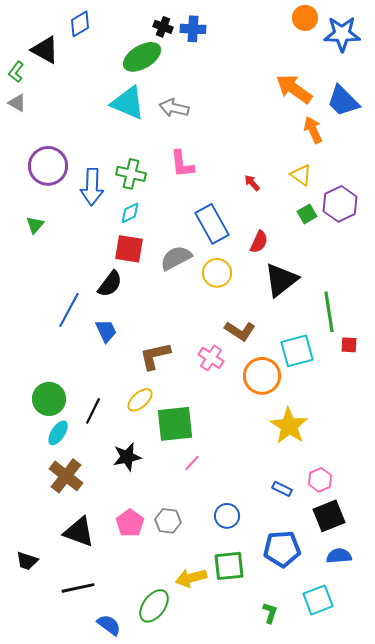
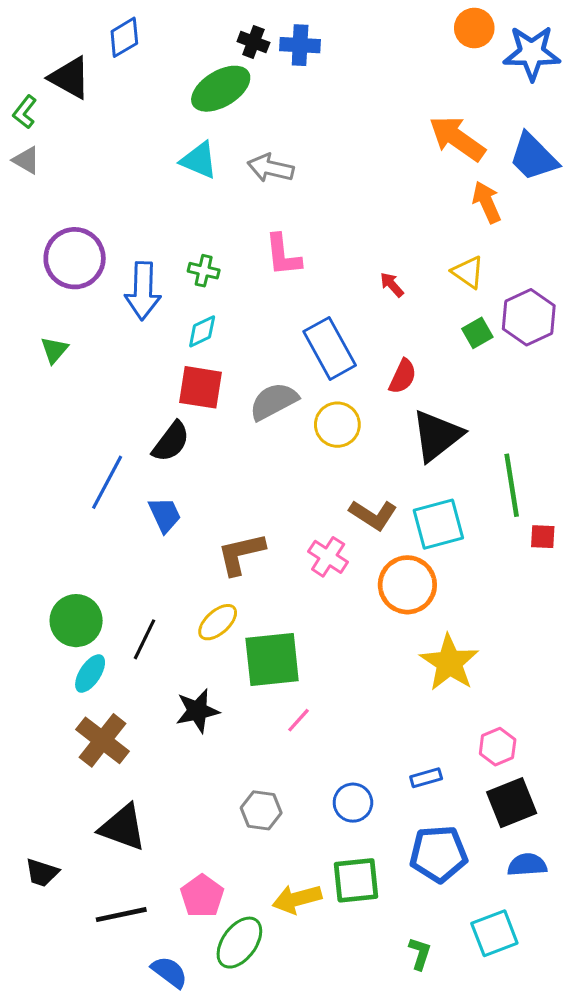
cyan triangle: (128, 103) -> (199, 160), size x0.7
green cross: (131, 174) -> (204, 271), size x0.7
cyan square: (297, 351) -> (438, 524), moved
blue rectangle: (282, 489) -> (426, 778), moved, turned -42
pink pentagon: (130, 523) -> (202, 896), moved

